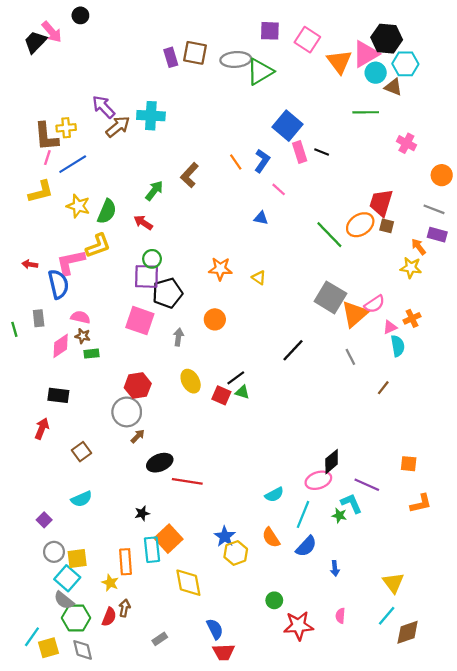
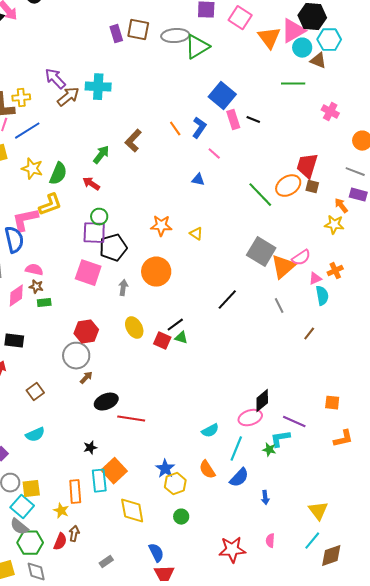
orange circle: (215, 319) -> (156, 272), size x1.5
cyan L-shape: (351, 503) -> (280, 439), turned -75
green circle: (274, 600) -> (181, 517), moved

